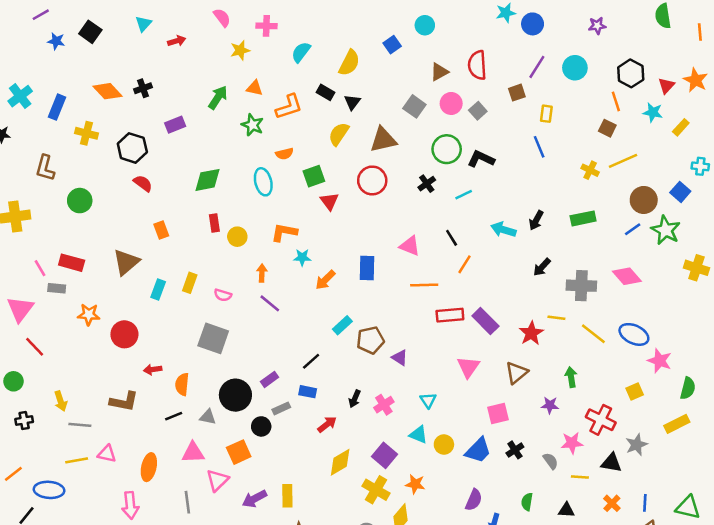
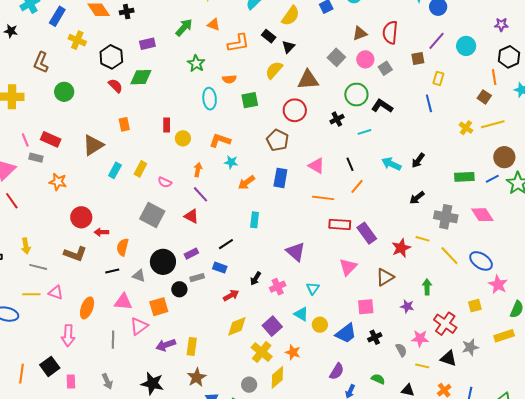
purple star: (597, 26) -> (501, 25), moved
green star: (252, 125) -> (196, 63), moved
green diamond: (207, 180) -> (141, 77), moved
red triangle: (329, 201) -> (191, 216), moved, turned -35
green rectangle: (583, 218) -> (464, 177), moved
cyan rectangle: (342, 325) -> (255, 220), turned -49
red circle: (124, 334) -> (81, 217), moved
brown pentagon: (370, 340) -> (278, 140), moved, turned 30
purple triangle: (400, 358) -> (296, 252), size x1.5
green semicircle: (527, 502) -> (378, 379), turned 96

